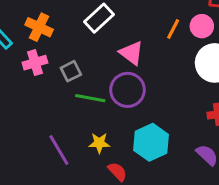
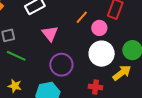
orange line: (173, 29) -> (82, 17), moved
purple circle: (128, 90) -> (61, 65), moved

